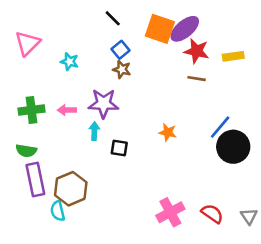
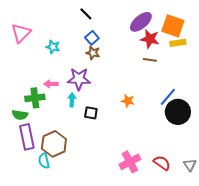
orange square: (160, 29) -> (173, 26), moved
green cross: (31, 110) -> (35, 98), moved

